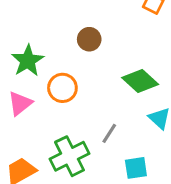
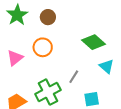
brown circle: (89, 39) -> (48, 17), moved
green star: (28, 61) -> (17, 15), moved

